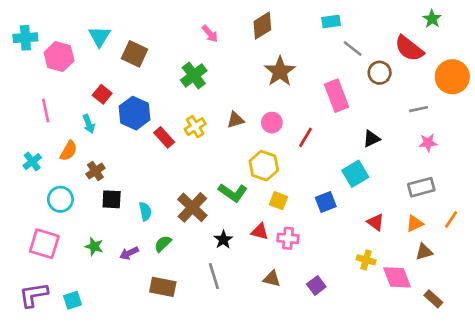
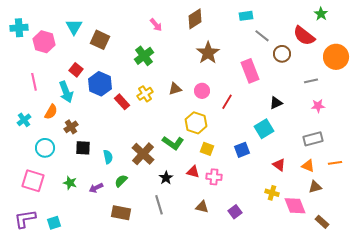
cyan arrow: (89, 124) -> (66, 92), size x1.5
orange line: (451, 219) -> (335, 163), turned 48
orange triangle: (415, 224) -> (308, 166), turned 48

